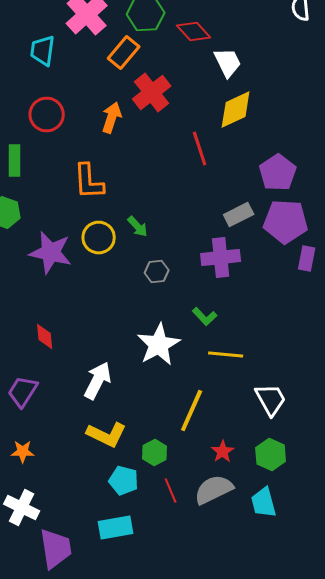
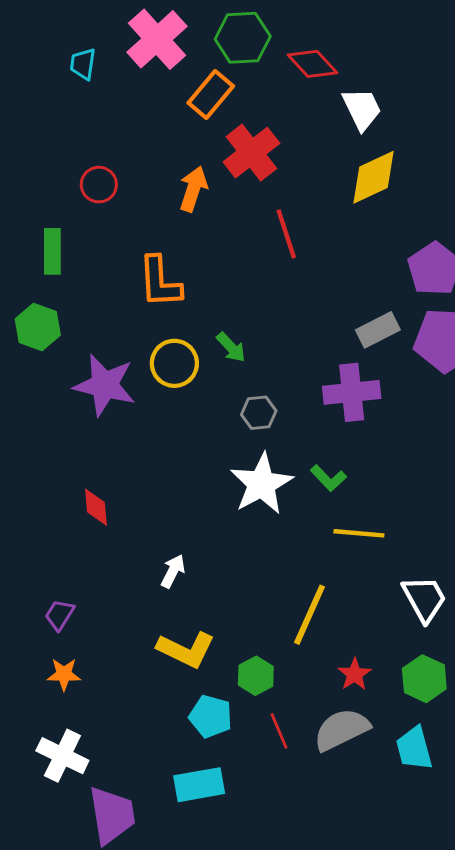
cyan trapezoid: (43, 50) -> (83, 64), moved, size x0.7
red circle: (47, 114) -> (99, 185), size x0.7
red line: (200, 148) -> (286, 234), moved
white star: (159, 344) -> (262, 484), moved
white arrow: (98, 380) -> (173, 571), size x0.6
purple trapezoid: (23, 392) -> (60, 615), moved, size x0.7

